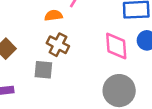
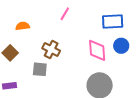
orange semicircle: (53, 15) -> (23, 26), moved

